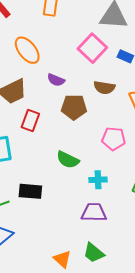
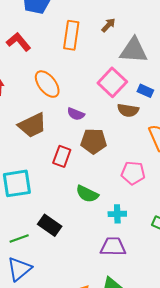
brown semicircle: (104, 88) -> (128, 110), moved
red rectangle: (30, 121) -> (62, 156), moved
black rectangle: (30, 191) -> (50, 225), turned 30

